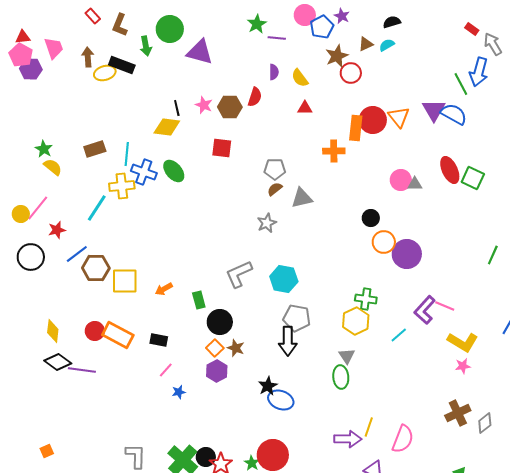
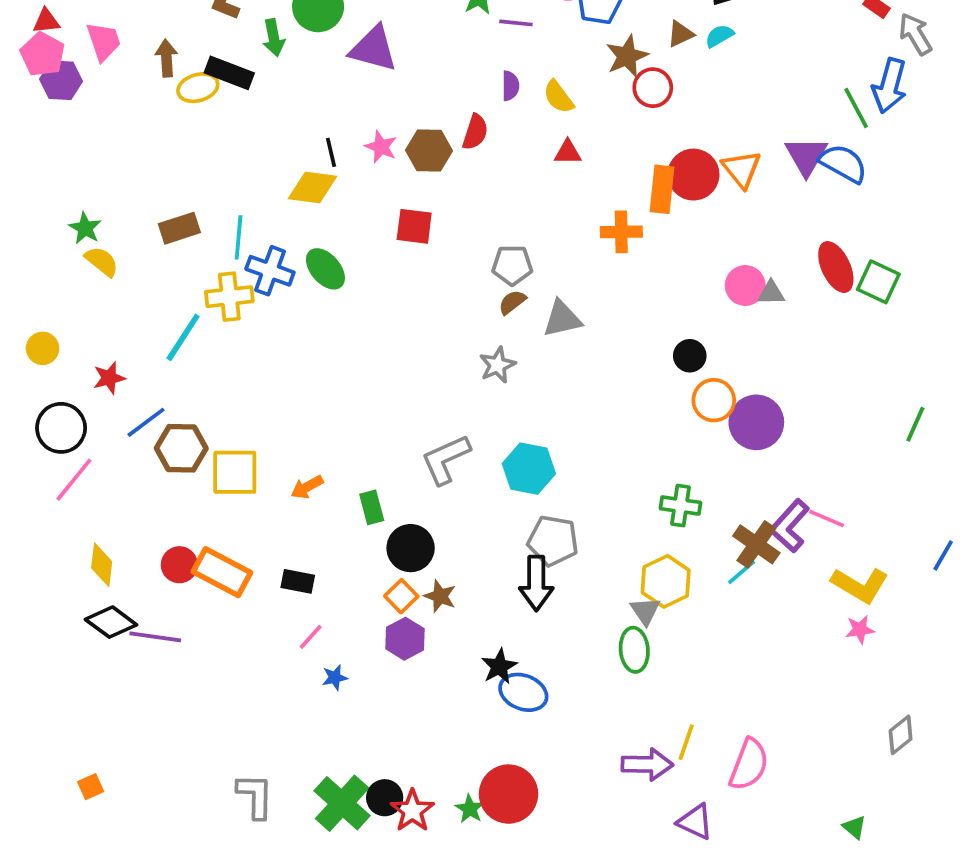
pink line: (38, 208) -> (74, 480), moved
yellow hexagon: (356, 321) -> (666, 581), moved
brown cross: (458, 413) -> (756, 544), moved, turned -30

